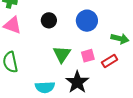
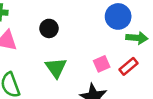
blue circle: (87, 21) -> (118, 16), moved
green triangle: (62, 54) -> (56, 68), moved

